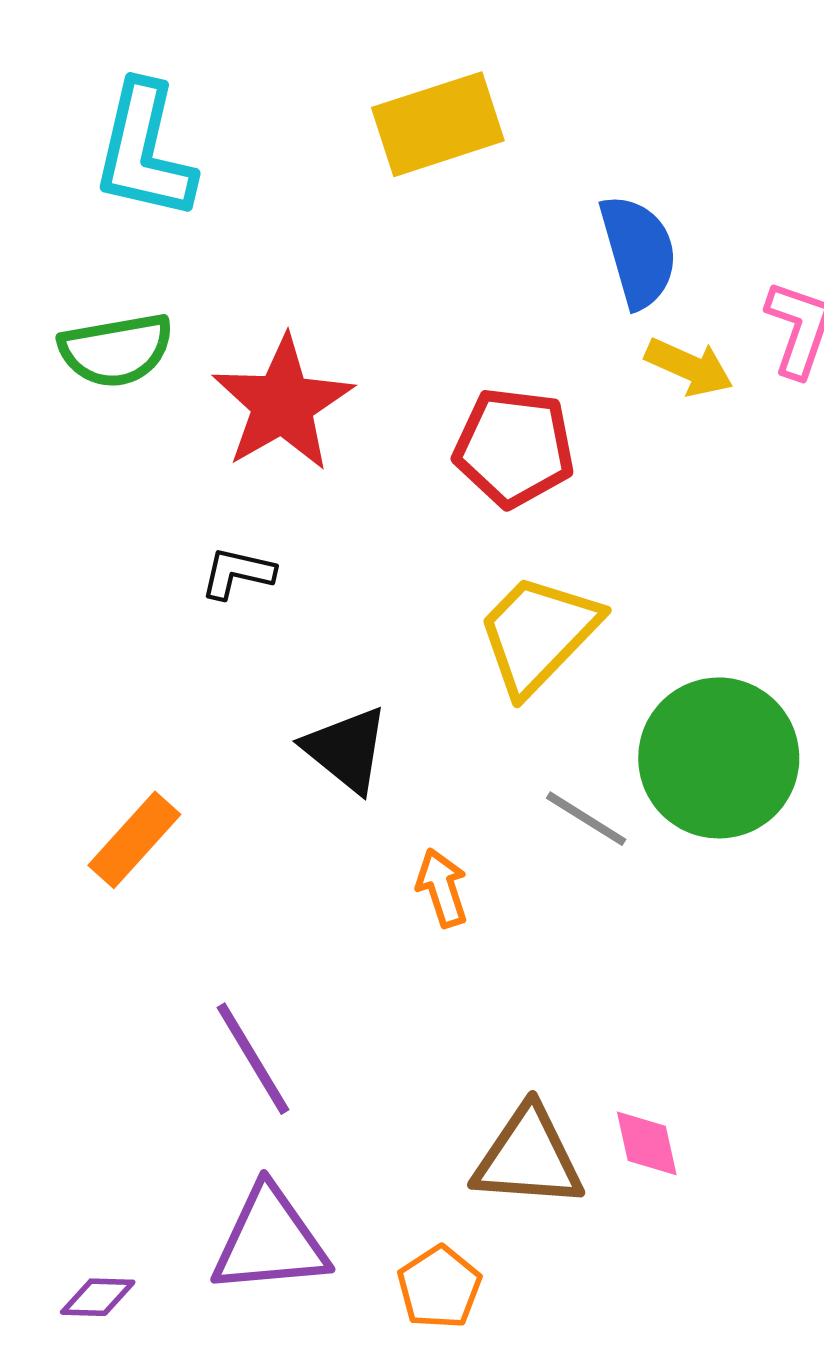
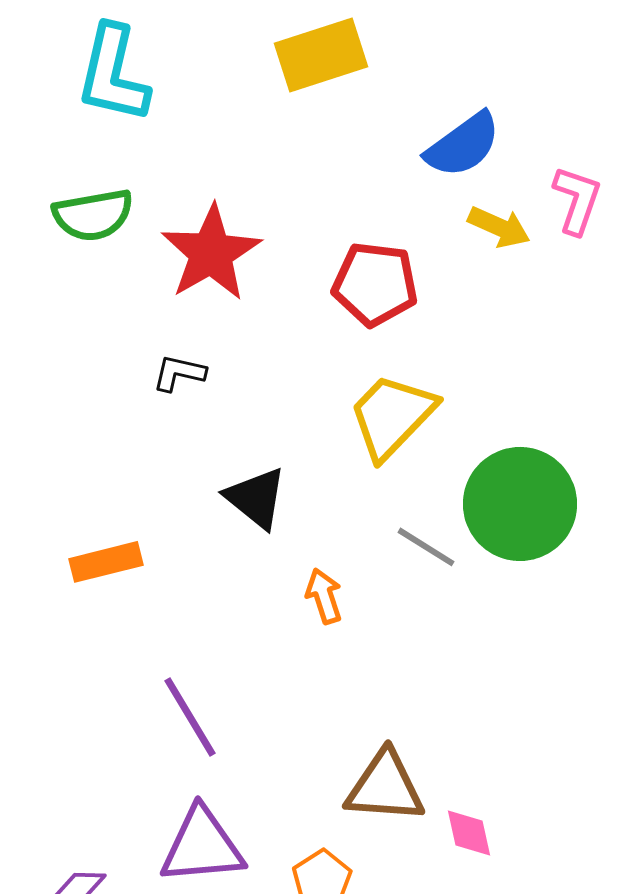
blue semicircle: (638, 251) -> (463, 145), turned 70
orange rectangle: (134, 840) -> (106, 562), turned 34
pink diamond: (647, 1143) -> (469, 833), moved

